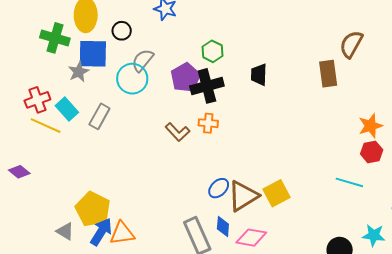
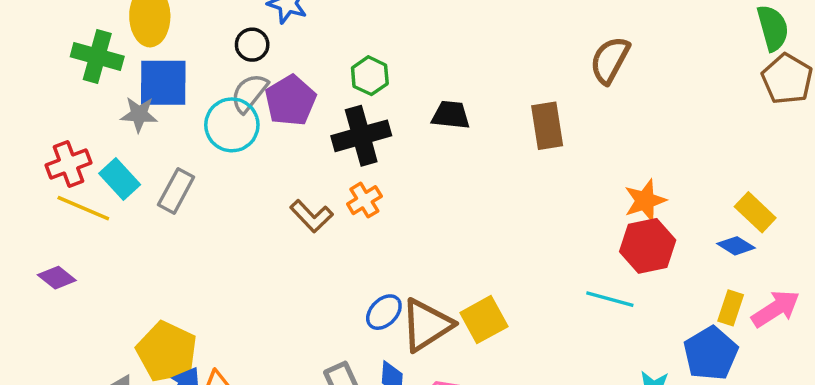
black circle: (122, 31) -> (252, 45), moved
gray star: (79, 72) -> (139, 114), turned 30
brown rectangle: (328, 74) -> (547, 126), moved
black trapezoid: (259, 75) -> (451, 115), turned 95
purple pentagon: (185, 77) -> (290, 101), moved
orange cross: (208, 123) -> (364, 200), turned -36
red hexagon: (372, 152) -> (648, 246), size x1.4
purple diamond: (19, 172) -> (57, 278), moved

